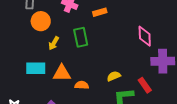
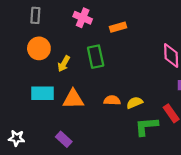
orange circle: (41, 21) -> (39, 48), moved
orange semicircle: (82, 85) -> (112, 100), moved

